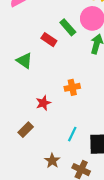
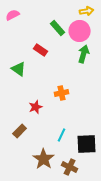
green rectangle: (68, 27) -> (58, 28), moved
brown star: (52, 161) -> (44, 159), size x1.5

